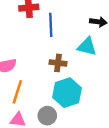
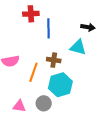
orange line: (17, 92) -> (33, 72), moved

